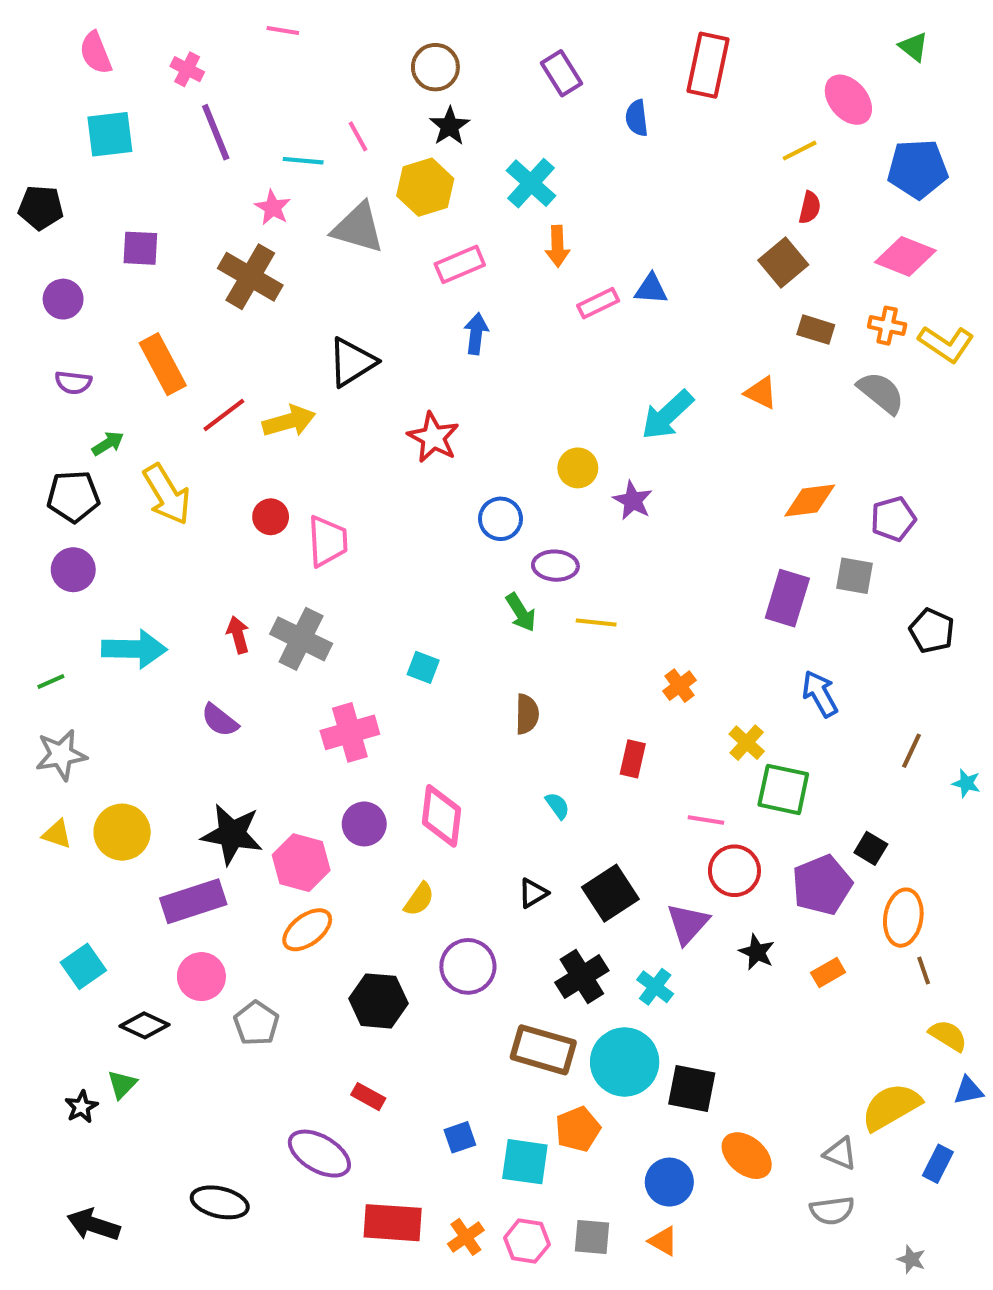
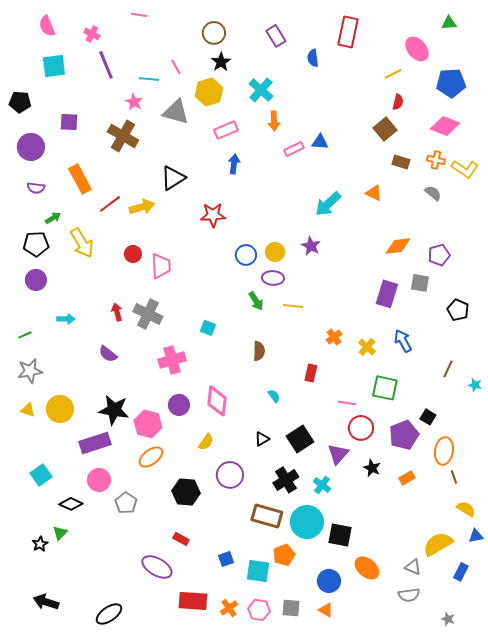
green triangle: (913, 47) -> (449, 23), turned -42
purple circle: (63, 299) -> (31, 147), size x1.4
gray semicircle: (881, 393) -> (433, 193), size x0.7
red star: (433, 437) -> (213, 215), turned -30
yellow circle: (578, 468) -> (275, 252), moved
cyan arrow: (134, 649) -> (66, 319), size x0.6
yellow cross: (747, 743) -> (367, 347), moved
black ellipse: (220, 1202) -> (109, 614), moved, turned -48

